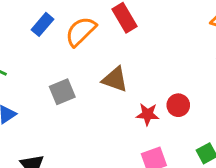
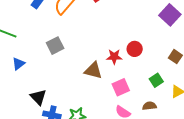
brown triangle: (115, 79) -> (93, 70), moved

